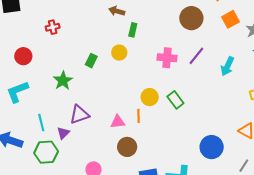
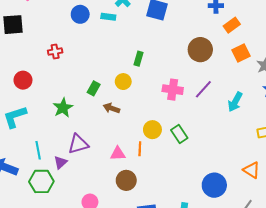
brown arrow: (117, 11) -> (111, 108), moved

